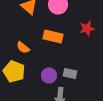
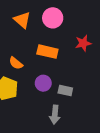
purple circle: (49, 75) -> (43, 83), moved

